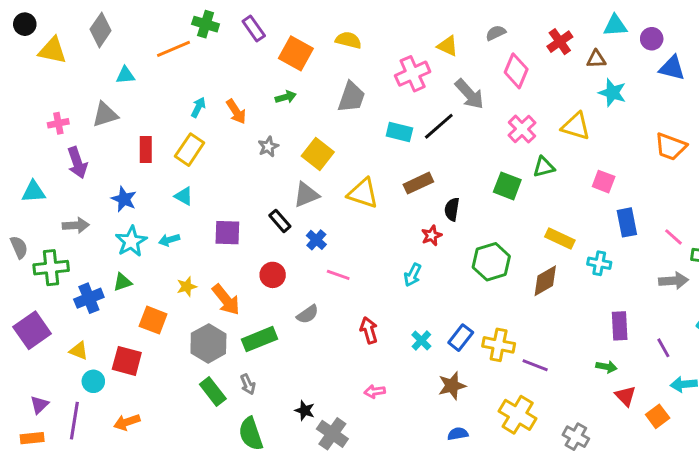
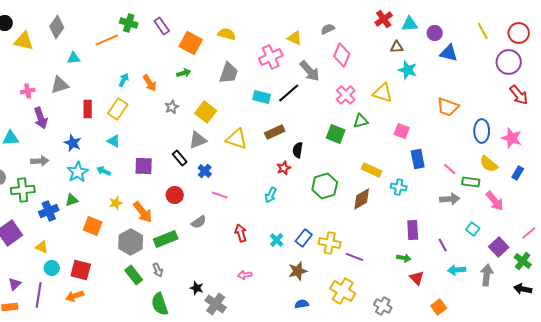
red cross: (560, 42) -> (384, 19), moved
cyan arrow: (169, 240) -> (104, 171), turned 40
red square: (127, 361) -> (81, 270), moved
orange square: (658, 416) -> (439, 307), moved

